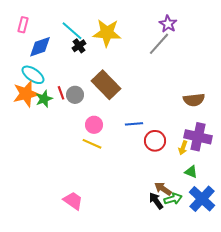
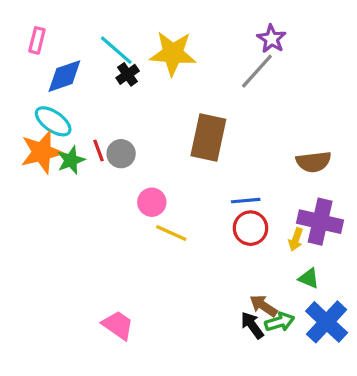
brown rectangle: (106, 85) -> (208, 138), moved, turned 56
blue line: (134, 124) -> (246, 201), moved
yellow line: (92, 144) -> (171, 233), moved

